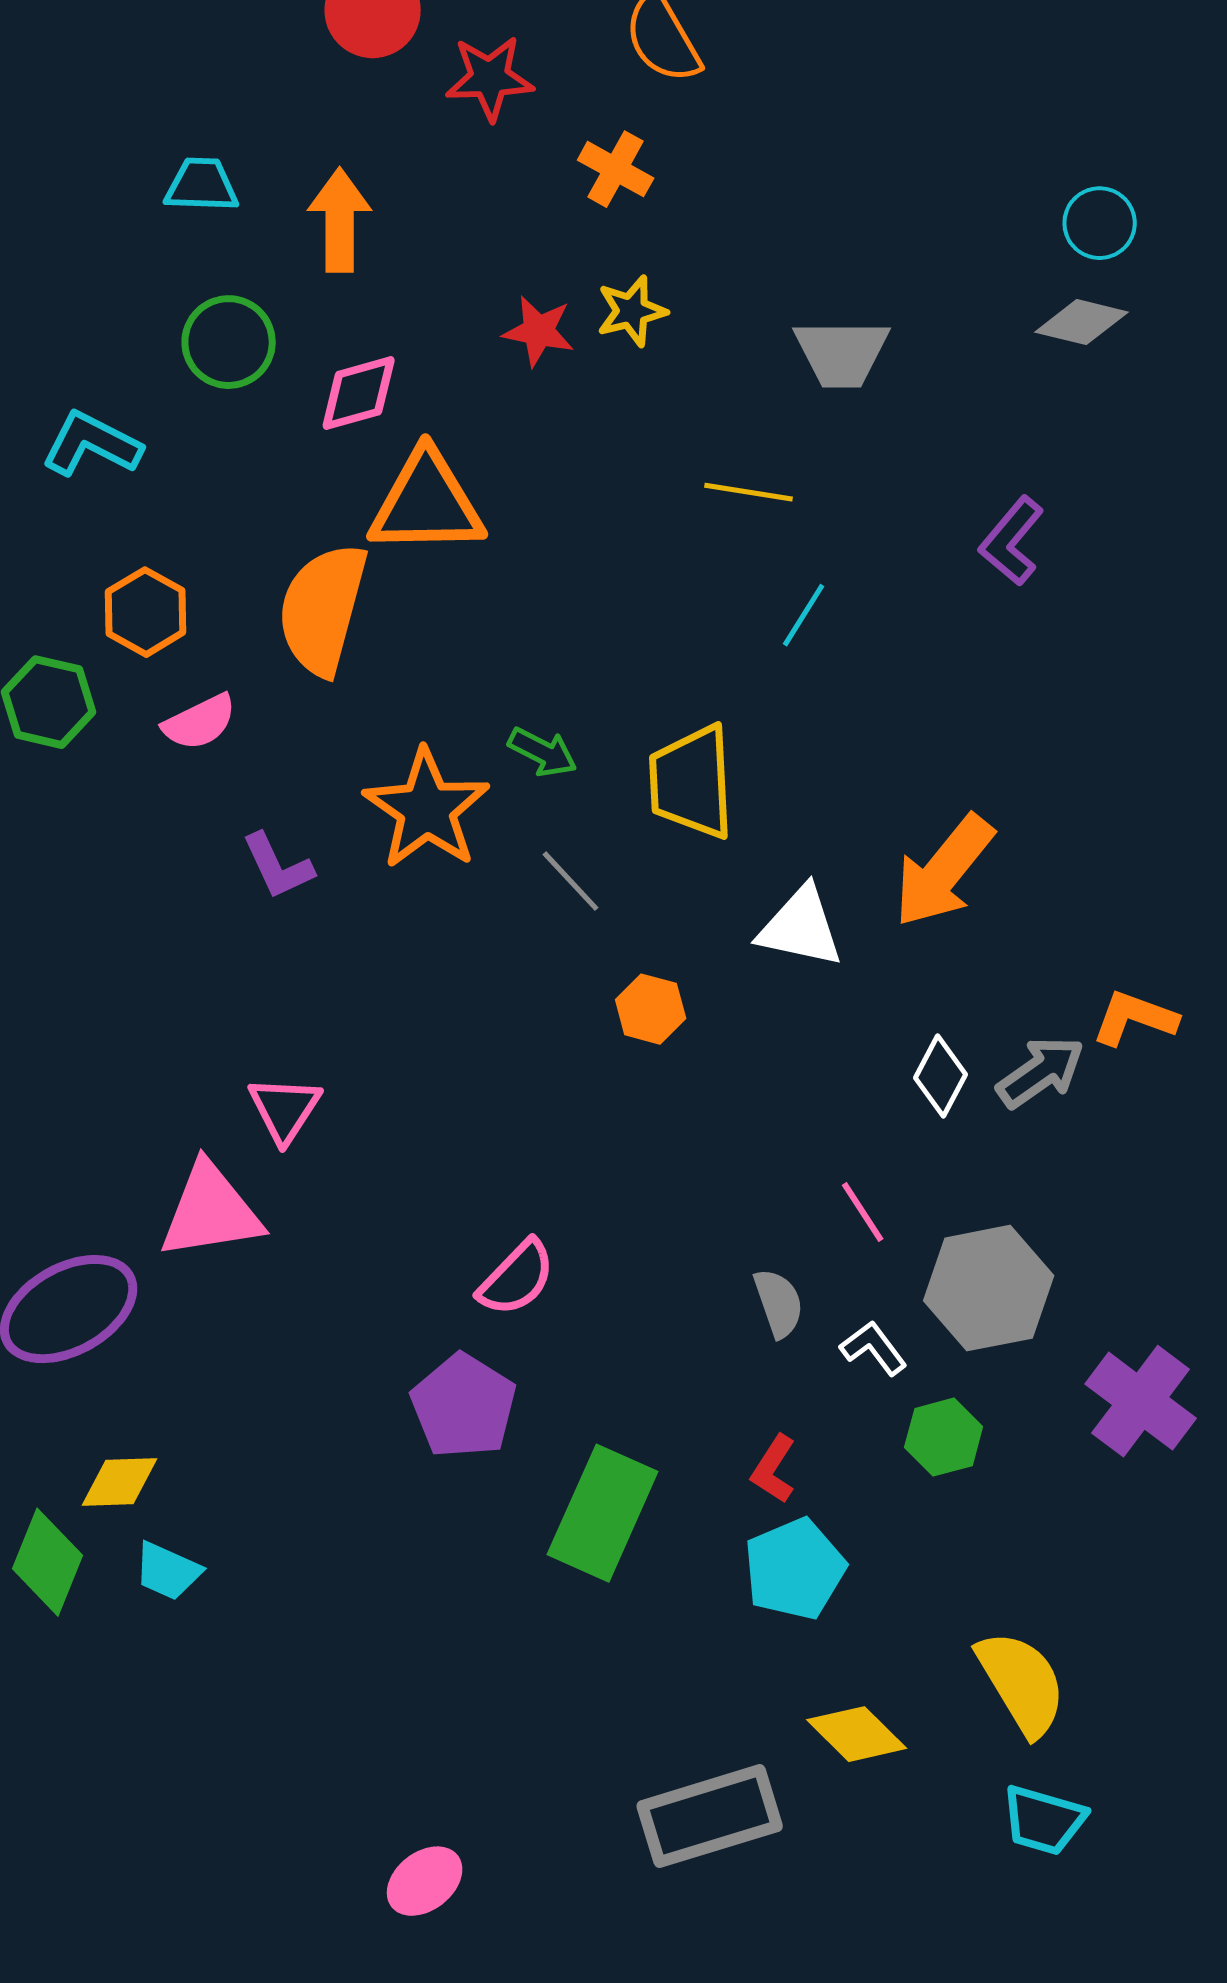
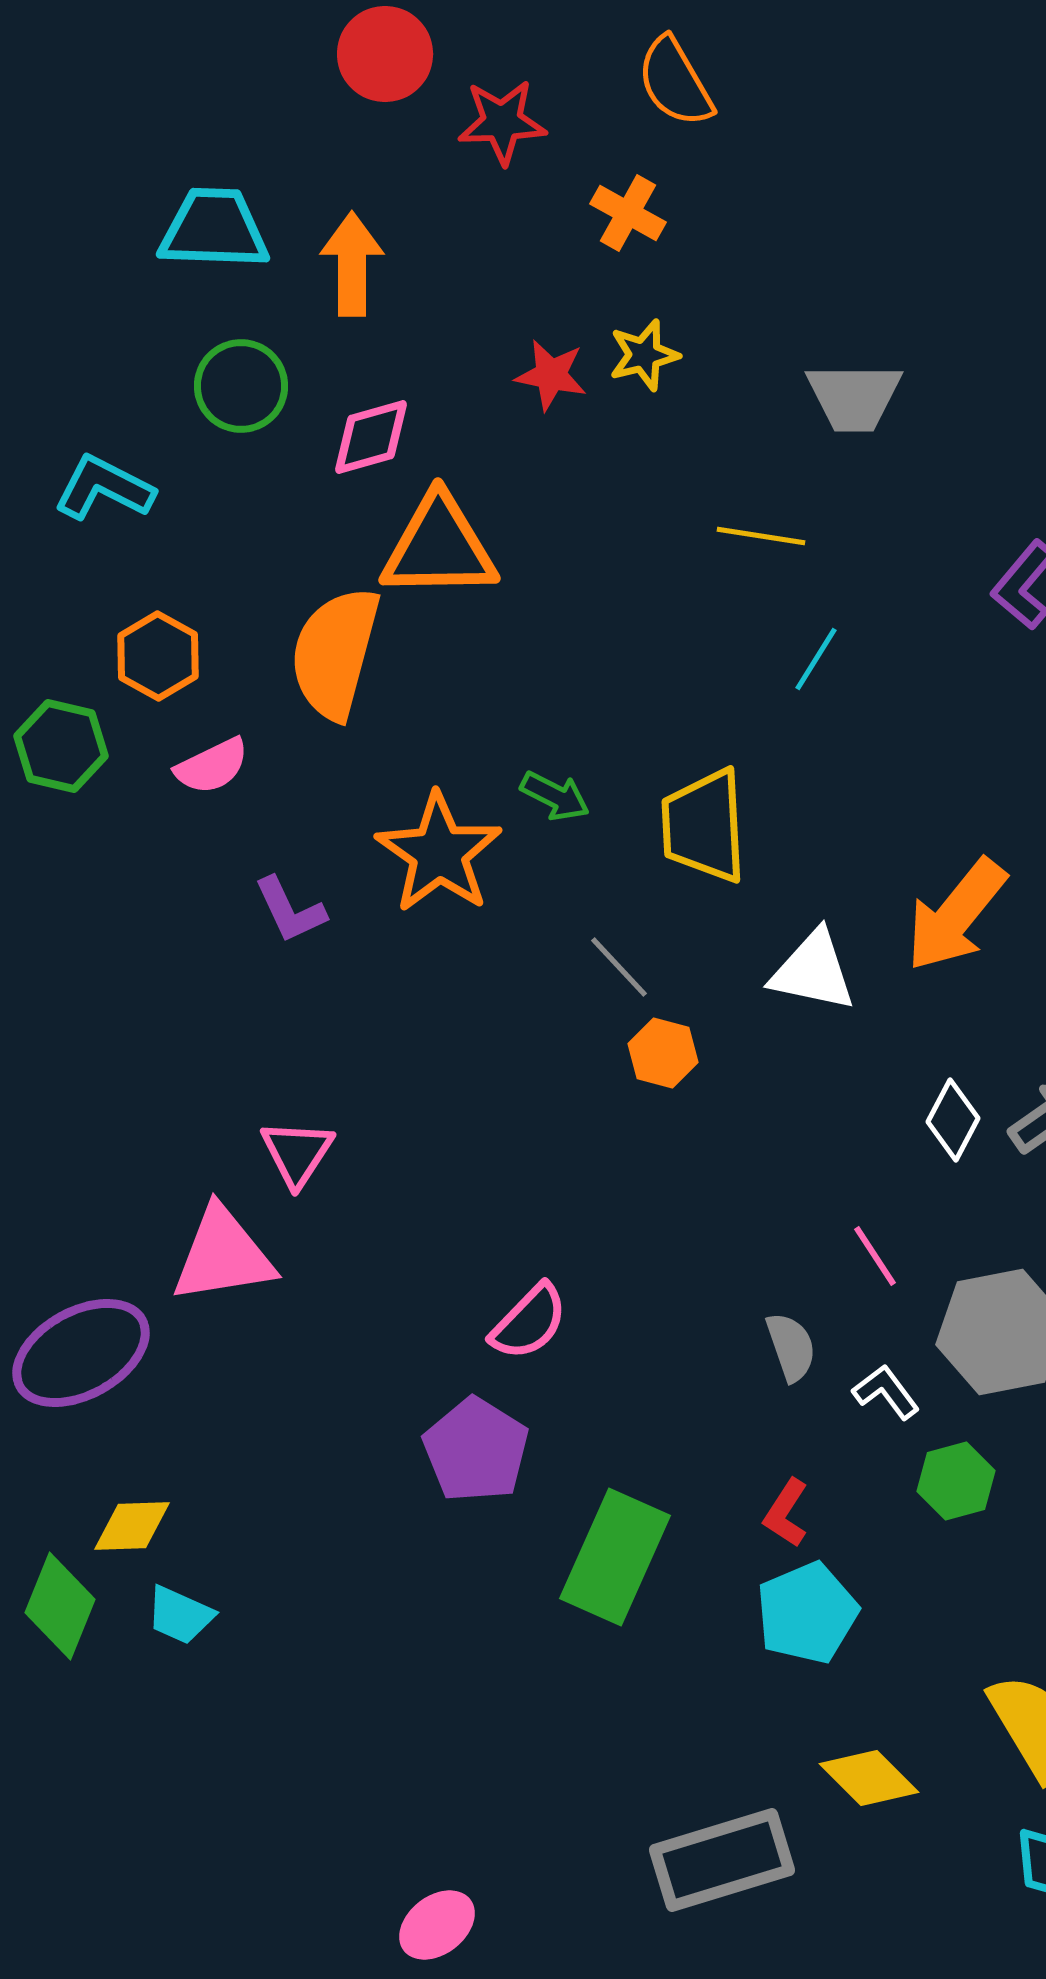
cyan trapezoid: (202, 185) -> (214, 229), size x1.5
gray line: (571, 881) -> (619, 967), moved

